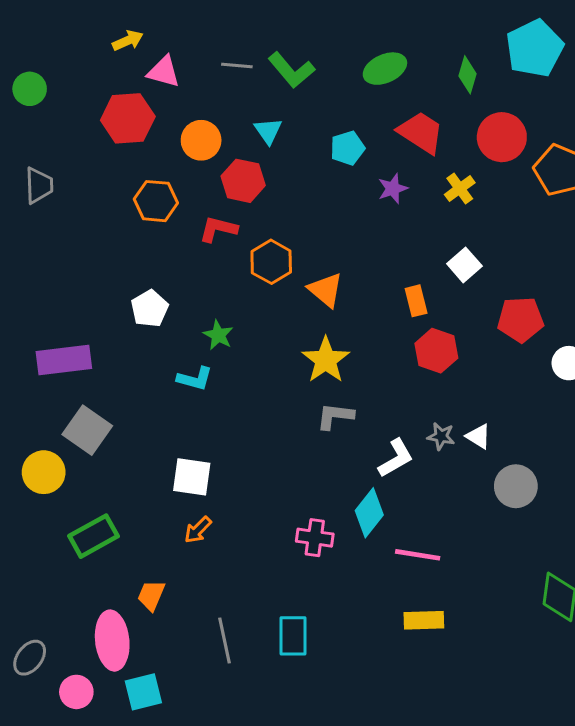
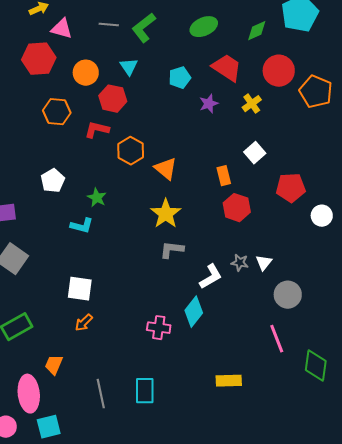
green L-shape: (291, 70) -> (144, 28), turned 92
green diamond: (468, 75) -> (257, 31), turned 50
white triangle: (478, 436) -> (264, 263), turned 36
pink line: (418, 555) -> (277, 339), moved, turned 60

